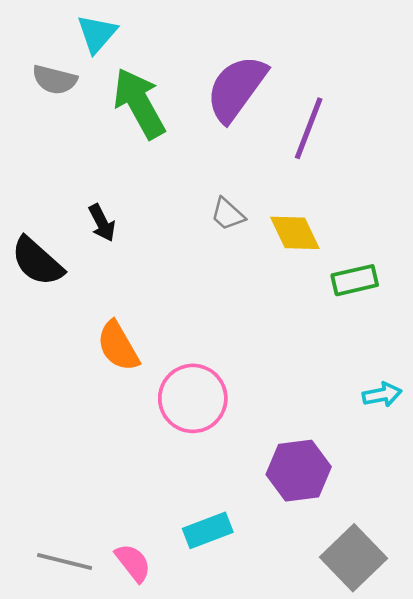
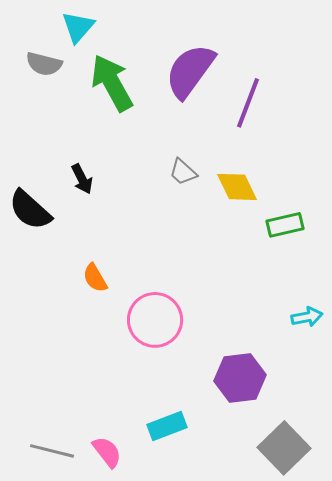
orange semicircle: (118, 346) -> (95, 278), size x0.7

